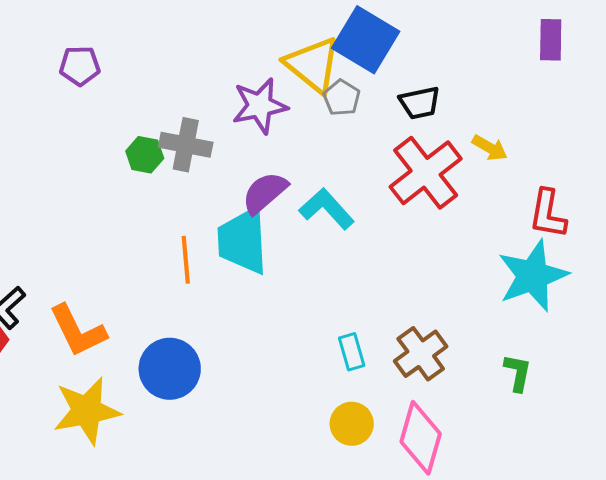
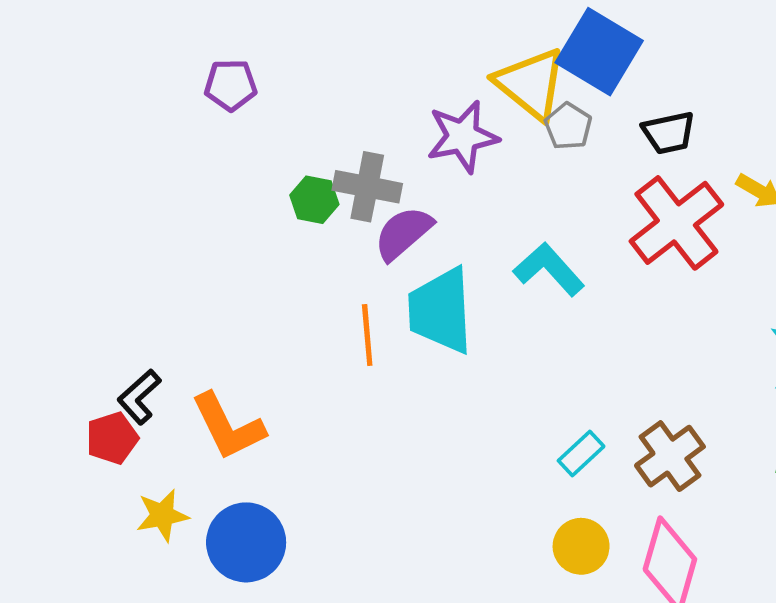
purple semicircle: (265, 193) -> (403, 233), moved
cyan rectangle: (352, 352) -> (581, 454), turned 63
blue circle: (170, 369) -> (246, 542), moved
yellow star: (87, 411) -> (162, 515), moved, size x0.6

